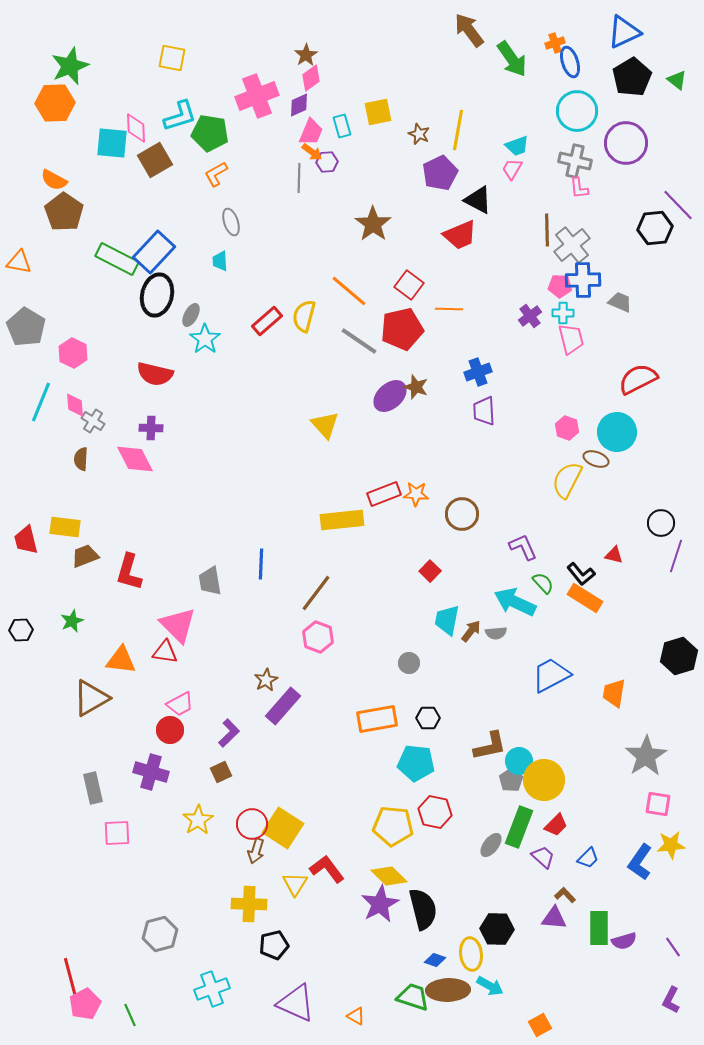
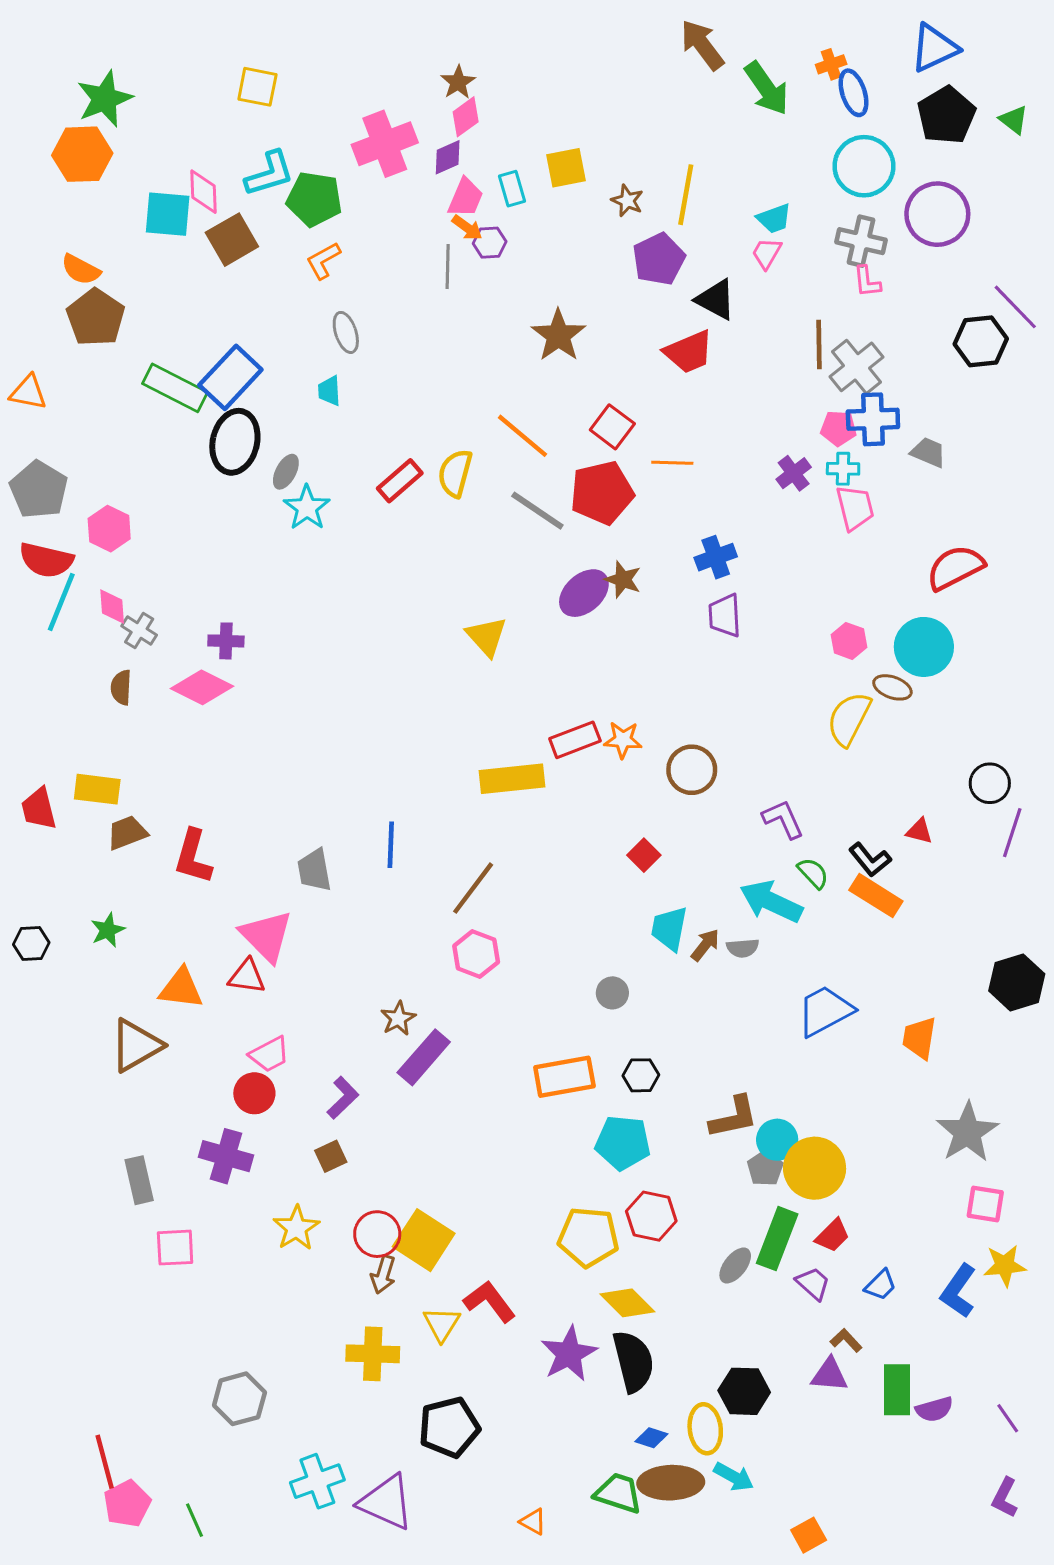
red semicircle: (155, 374) -> (46, 560), moved
pink diamond: (135, 459) -> (202, 687), turned -36
yellow diamond: (389, 876) -> (627, 1303), moved
black pentagon: (274, 945) -> (449, 1427), moved, size x1.4
purple triangle: (296, 1003) -> (386, 1502), moved

